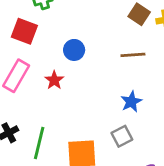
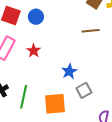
blue circle: (74, 50) -> (36, 17), moved
blue star: (131, 102) -> (69, 71), moved

